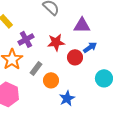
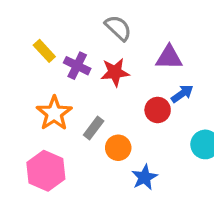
purple cross: (26, 39) -> (77, 66), moved, turned -35
red star: (56, 42) -> (115, 72), moved

